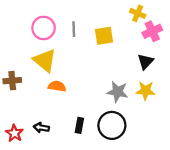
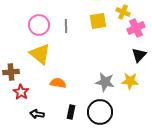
yellow square: (104, 36) -> (98, 21), moved
black triangle: (145, 62) -> (139, 55), moved
orange semicircle: (57, 86) -> (58, 83), moved
red star: (14, 133) -> (21, 92), moved

